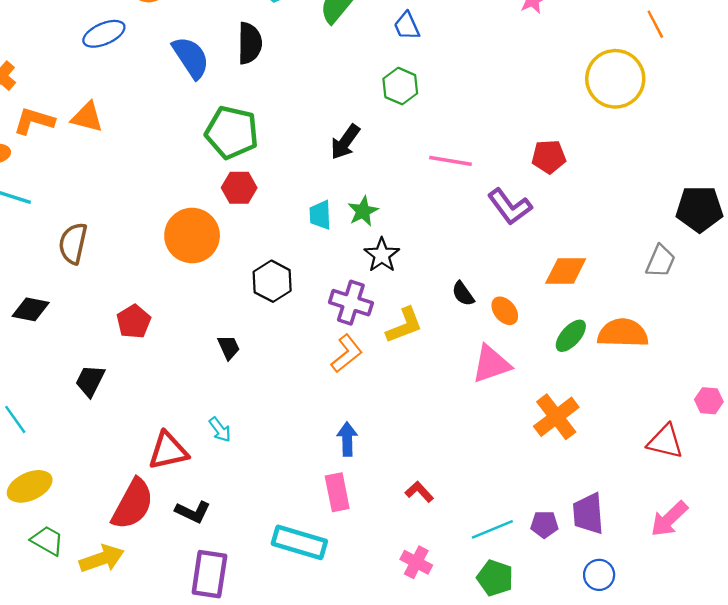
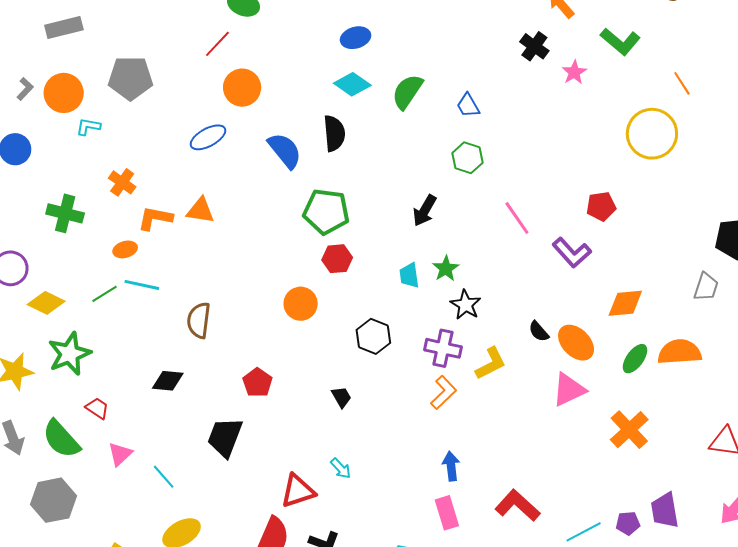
pink line: (450, 161) -> (517, 218), turned 51
orange circle: (192, 236) -> (301, 304), size x0.7
orange ellipse: (505, 311) -> (576, 343), size x1.5
black trapezoid: (90, 381) -> (225, 437), size x1.4
red L-shape: (419, 492) -> (517, 505), size x1.8

